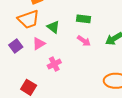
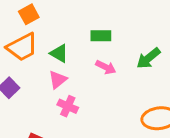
pink triangle: (39, 44) -> (58, 80), moved
pink cross: (54, 64) -> (68, 106), turned -32

